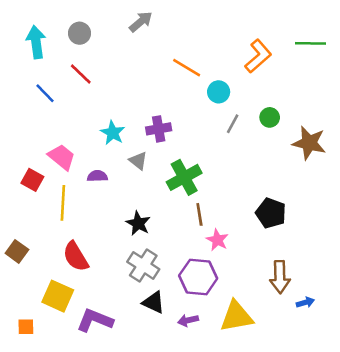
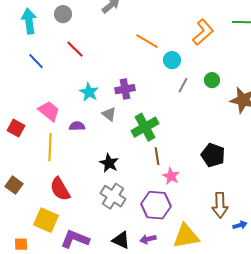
red line: (81, 74) -> (75, 49), moved
red square: (32, 180) -> (16, 128), moved
black triangle: (154, 302) -> (121, 240), moved

